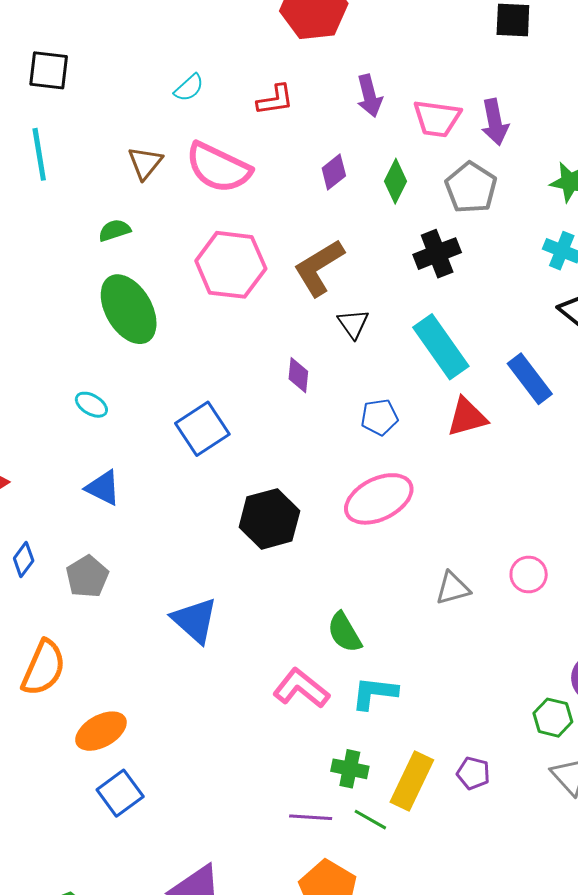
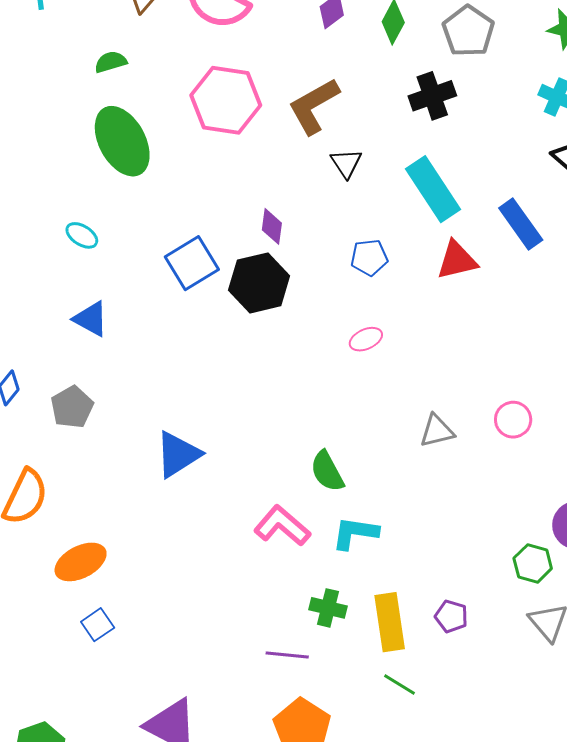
purple diamond: (298, 375) -> (272, 226), moved
pink ellipse: (379, 499) -> (366, 339), size x0.5
black hexagon: (269, 519) -> (259, 283), moved
blue triangle: (195, 620) -> (178, 454), turned 44
yellow rectangle: (412, 781) -> (390, 622), turned -36
blue square: (120, 793) -> (98, 625), size x0.7
green line: (370, 820) -> (400, 684), moved

